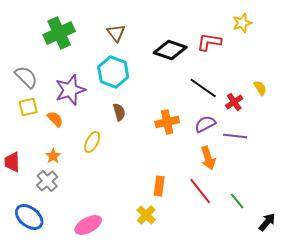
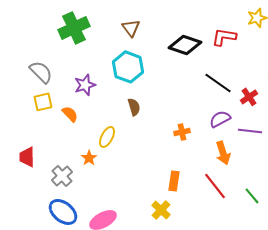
purple star: (70, 90) -> (85, 85), size x0.7
orange cross: (167, 122) -> (182, 132), moved, size x0.7
orange star: (53, 156) -> (89, 158), moved
blue ellipse: (29, 217) -> (63, 212), moved

